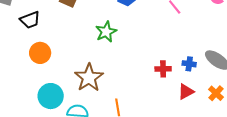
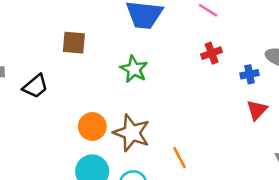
orange circle: (40, 53) -> (92, 126), moved
red cross: (163, 69) -> (212, 53), moved

